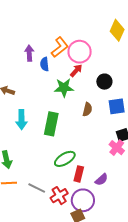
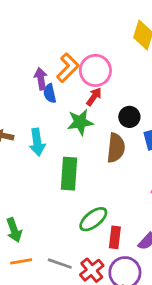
purple arrow: (29, 53) -> (41, 79), moved
black circle: (104, 82) -> (129, 117), moved
brown semicircle: (87, 109) -> (116, 148), size x1.5
cyan arrow: (21, 120) -> (37, 142), moved

